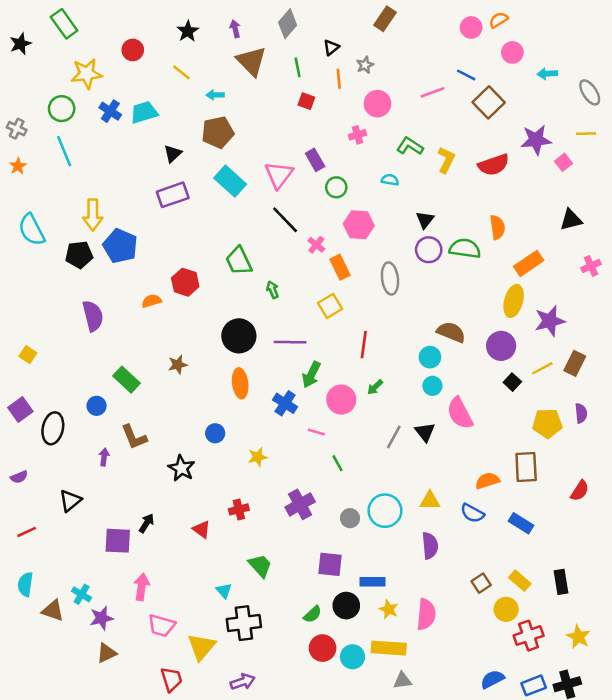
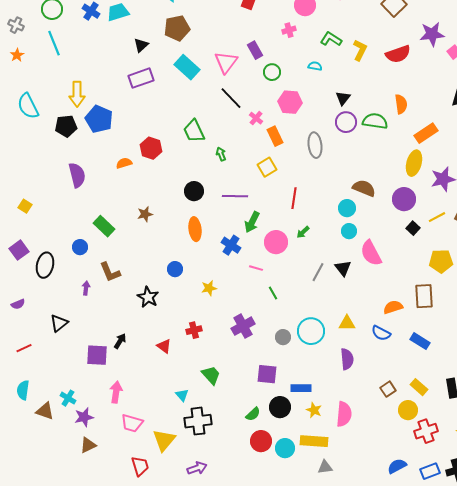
black circle: (239, 336) -> (194, 191), size x0.7

